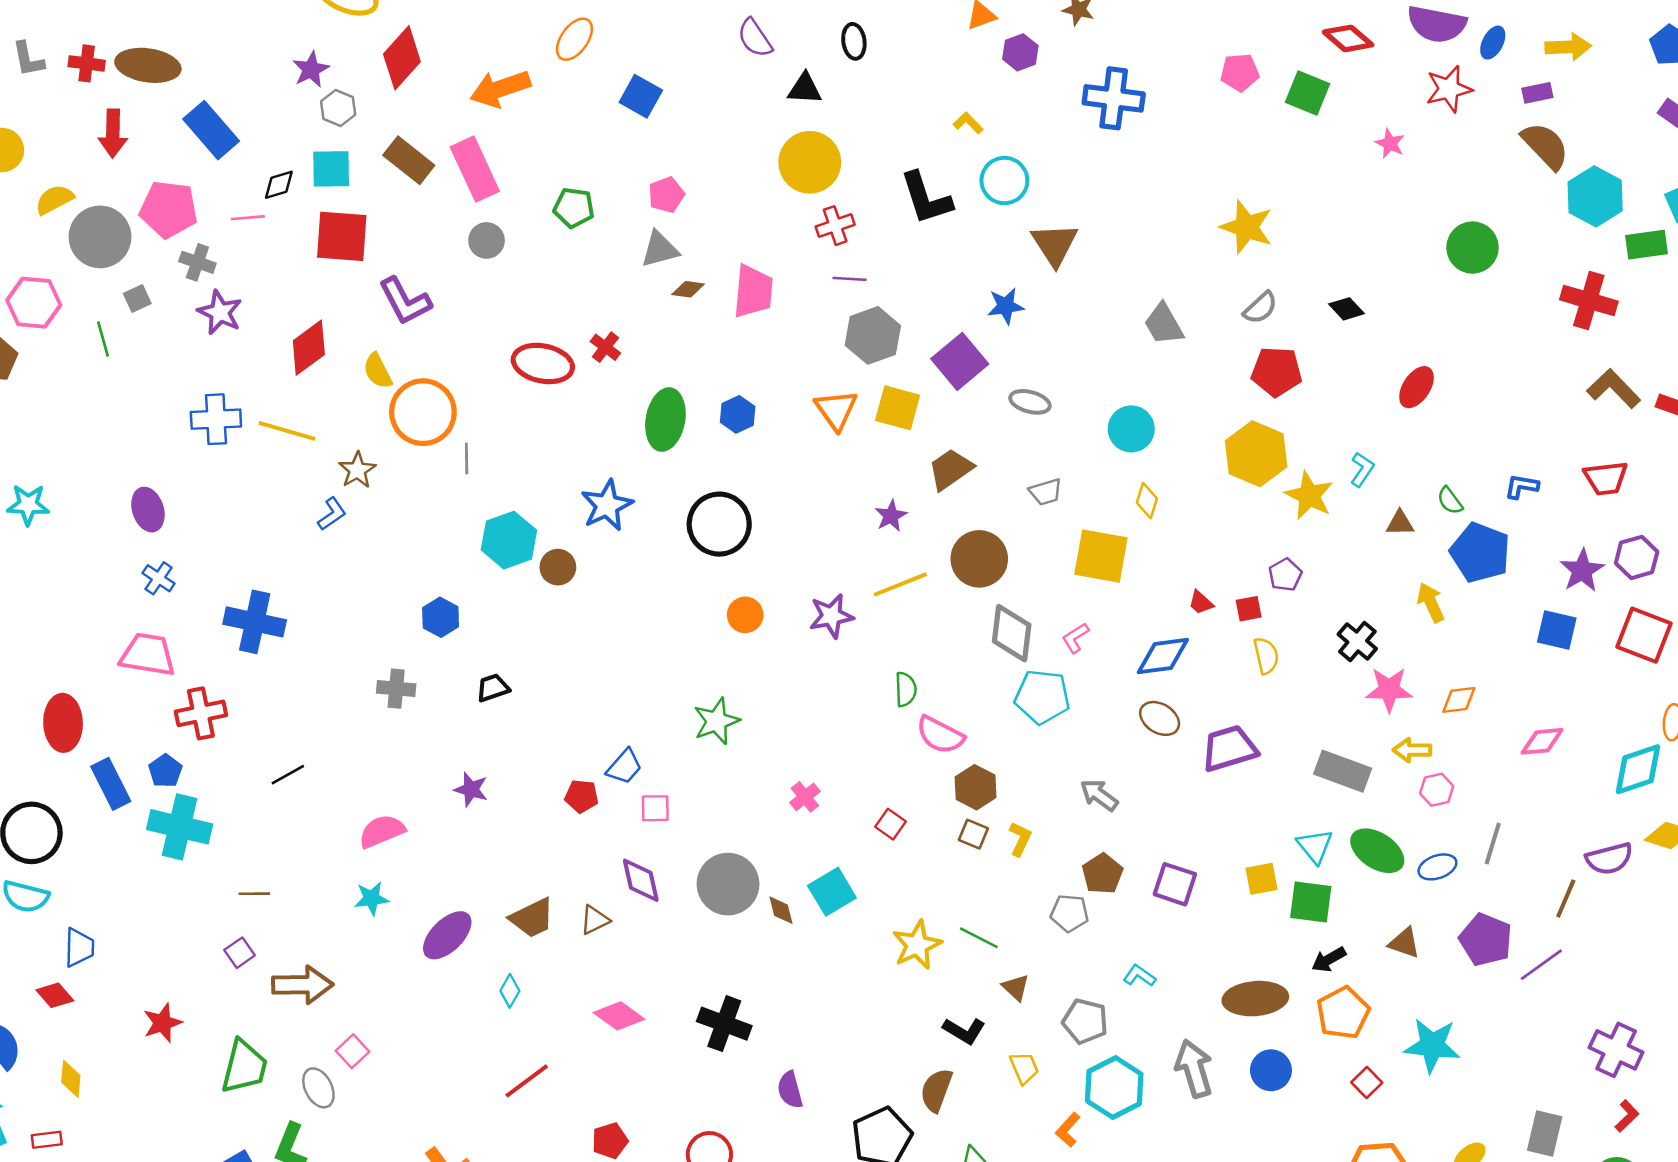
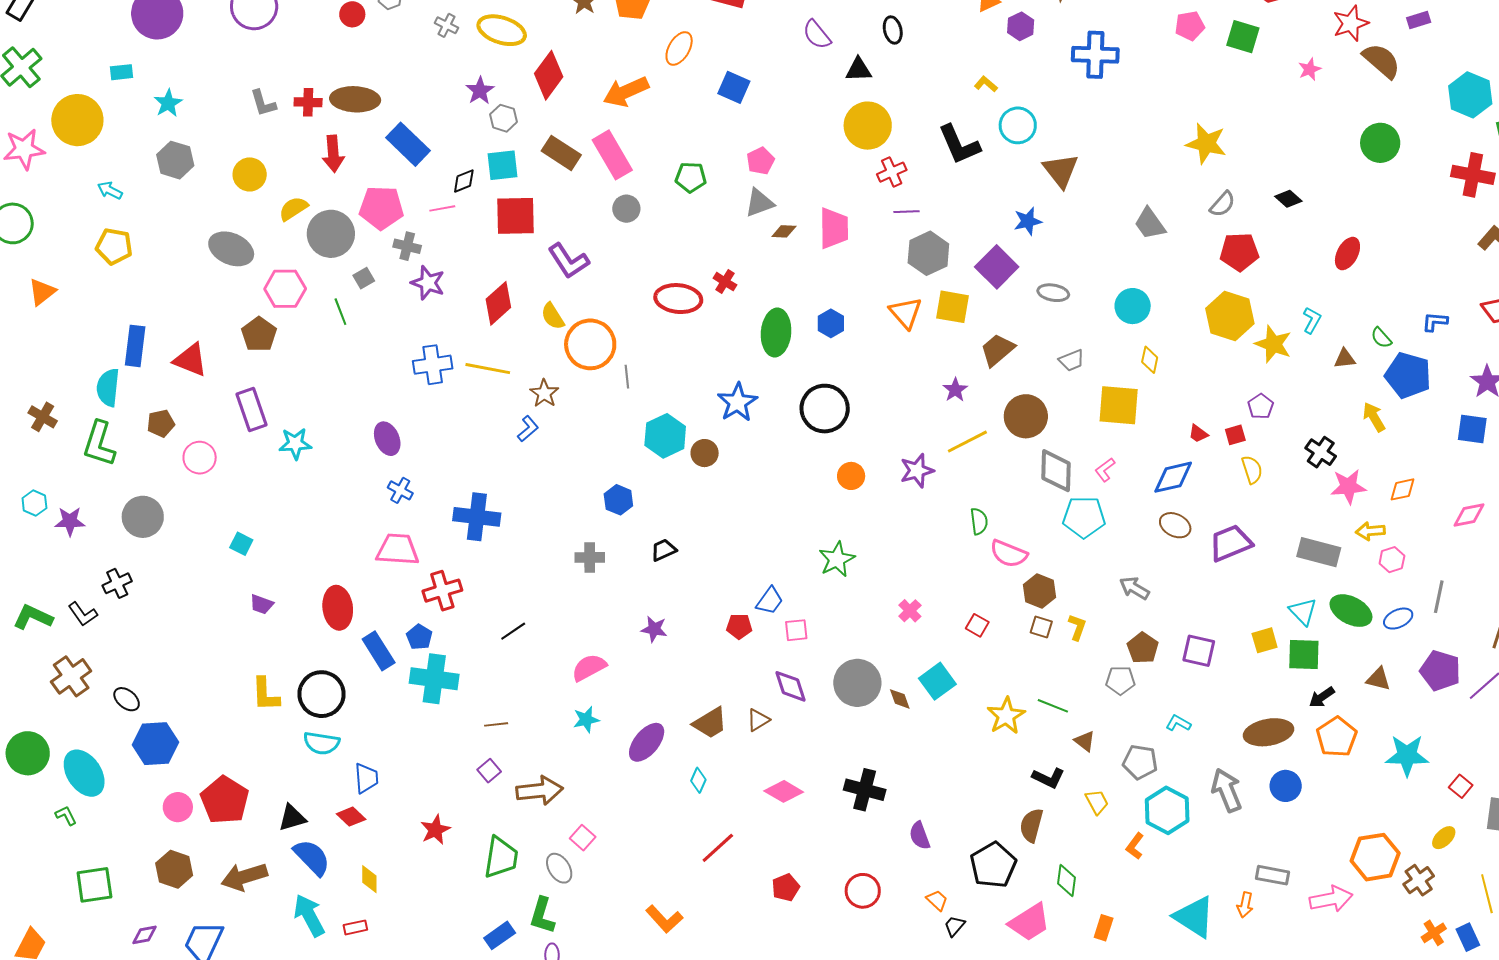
pink star: (1390, 143) -> (1310, 69), turned 30
brown semicircle: (1545, 146) -> (1381, 61), moved
red square: (1367, 1083) -> (1461, 786), moved

